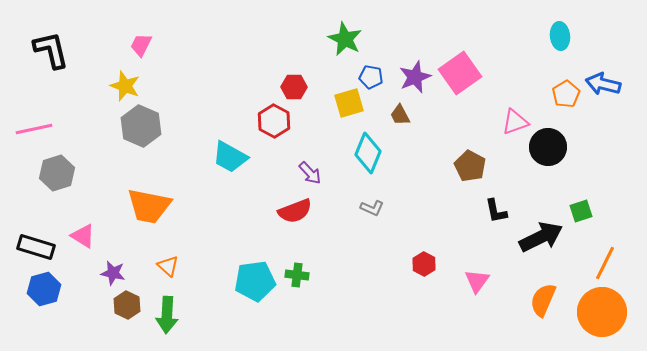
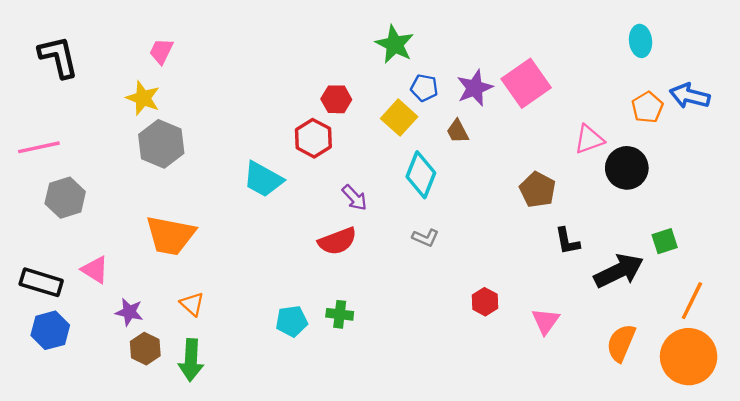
yellow square: (349, 103) -> (399, 118), turned -32
cyan pentagon: (255, 281) -> (292, 321), size x0.7

